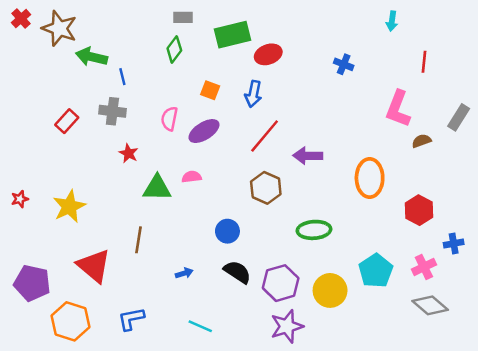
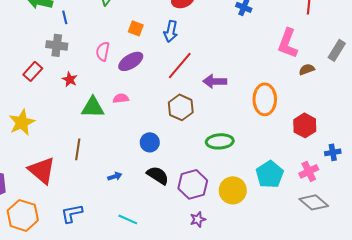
red rectangle: (67, 121) -> (33, 71), moved
purple star: (287, 326) -> (198, 219), size x0.6

